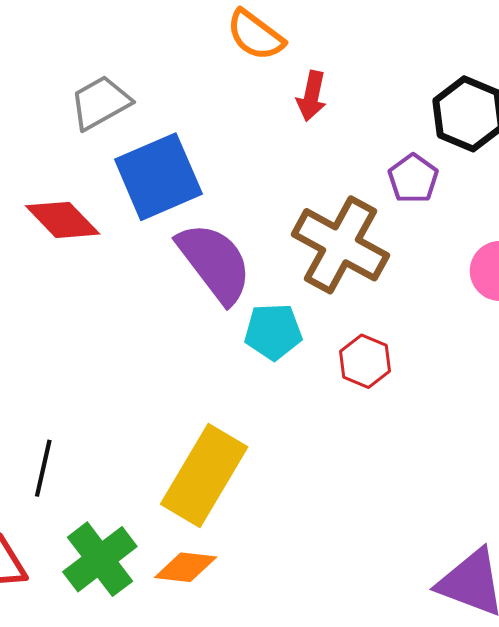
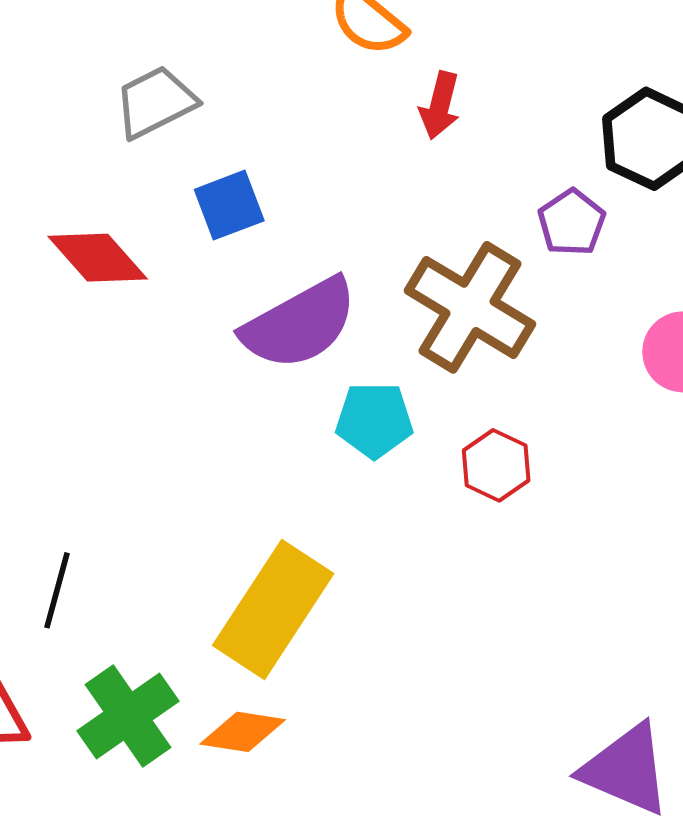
blue square: (158, 177) -> (229, 205), size x0.6
purple semicircle: (215, 263) -> (300, 324), turned 96

